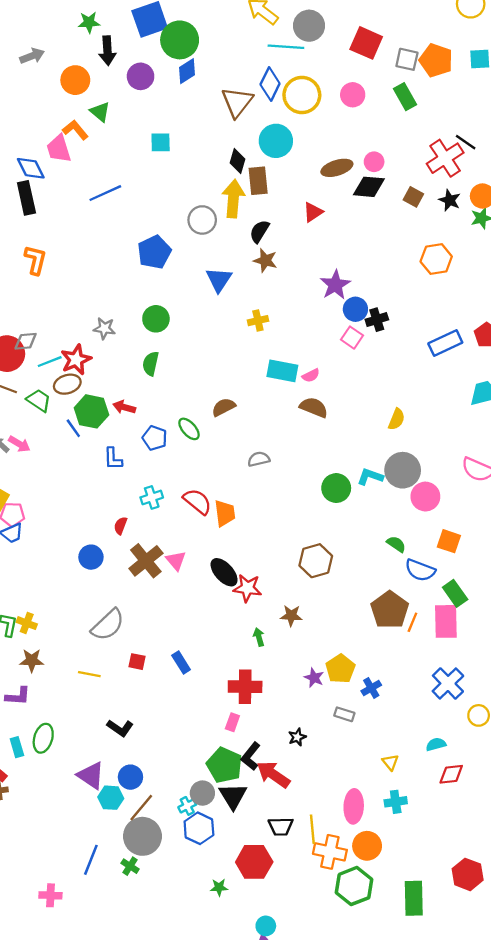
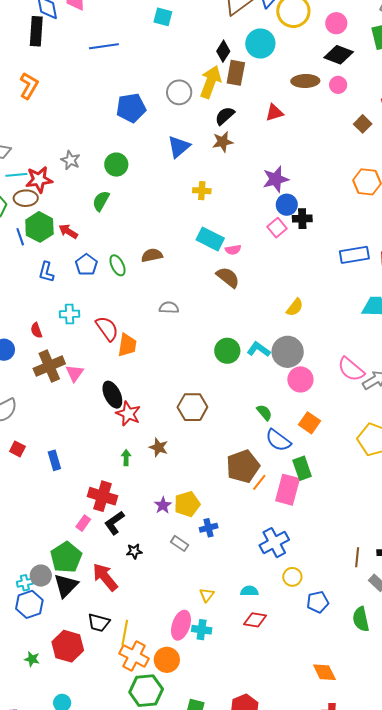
black diamond: (369, 187) -> (339, 55), moved
brown star: (265, 260) -> (223, 142), turned 30
red semicircle: (120, 526) -> (36, 330), turned -56
black L-shape: (251, 756) -> (114, 523), moved
pink ellipse: (354, 806) -> (181, 625), moved

